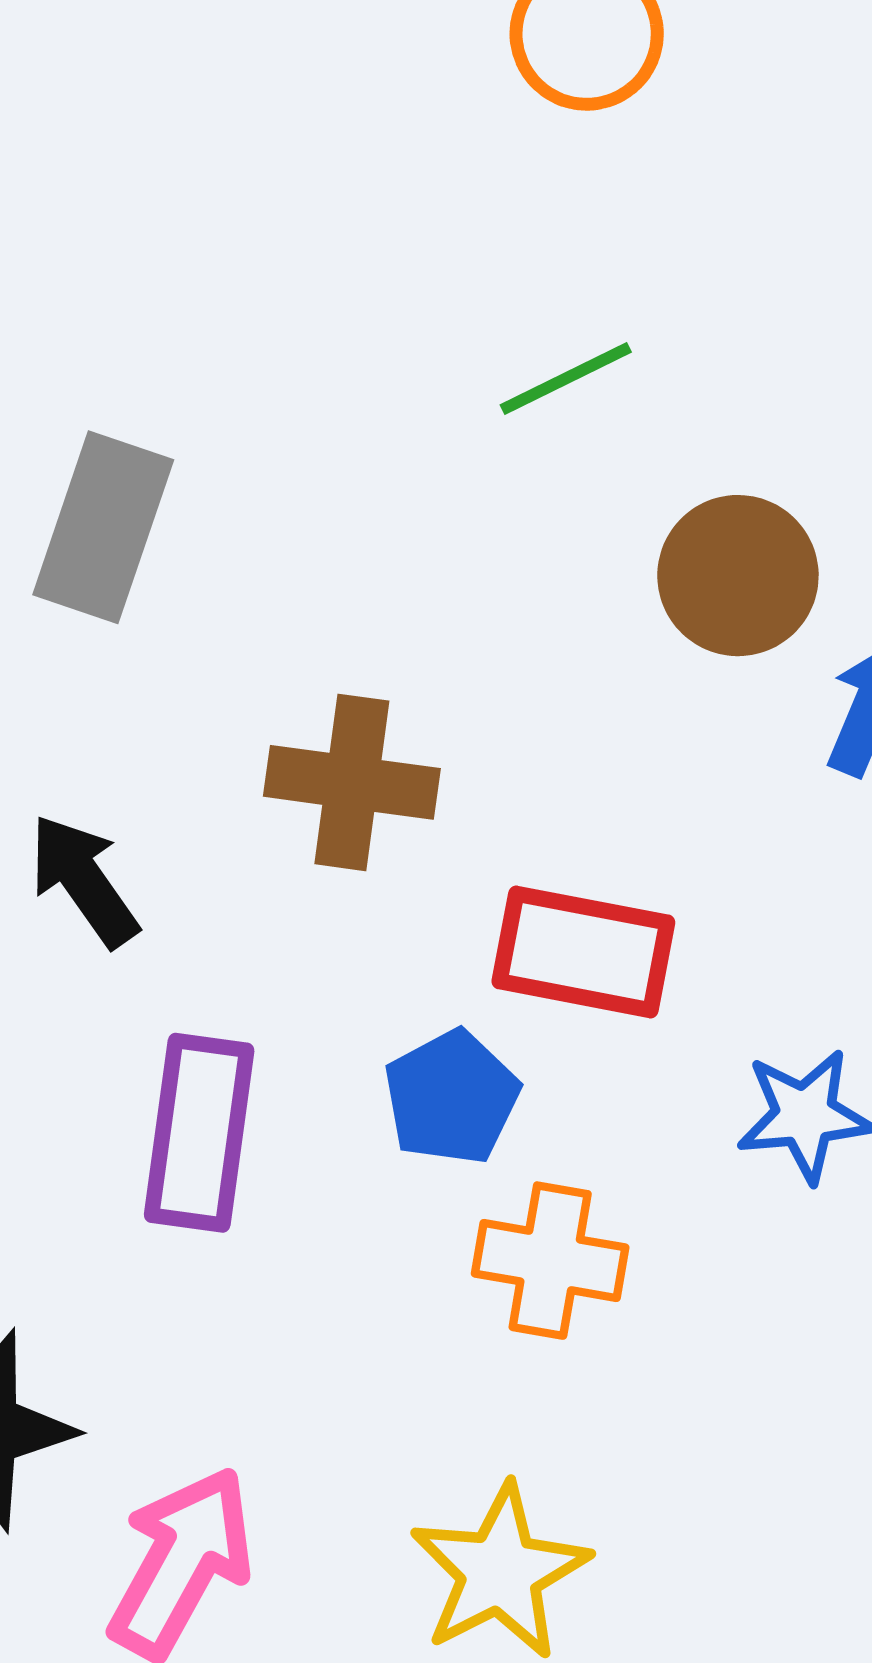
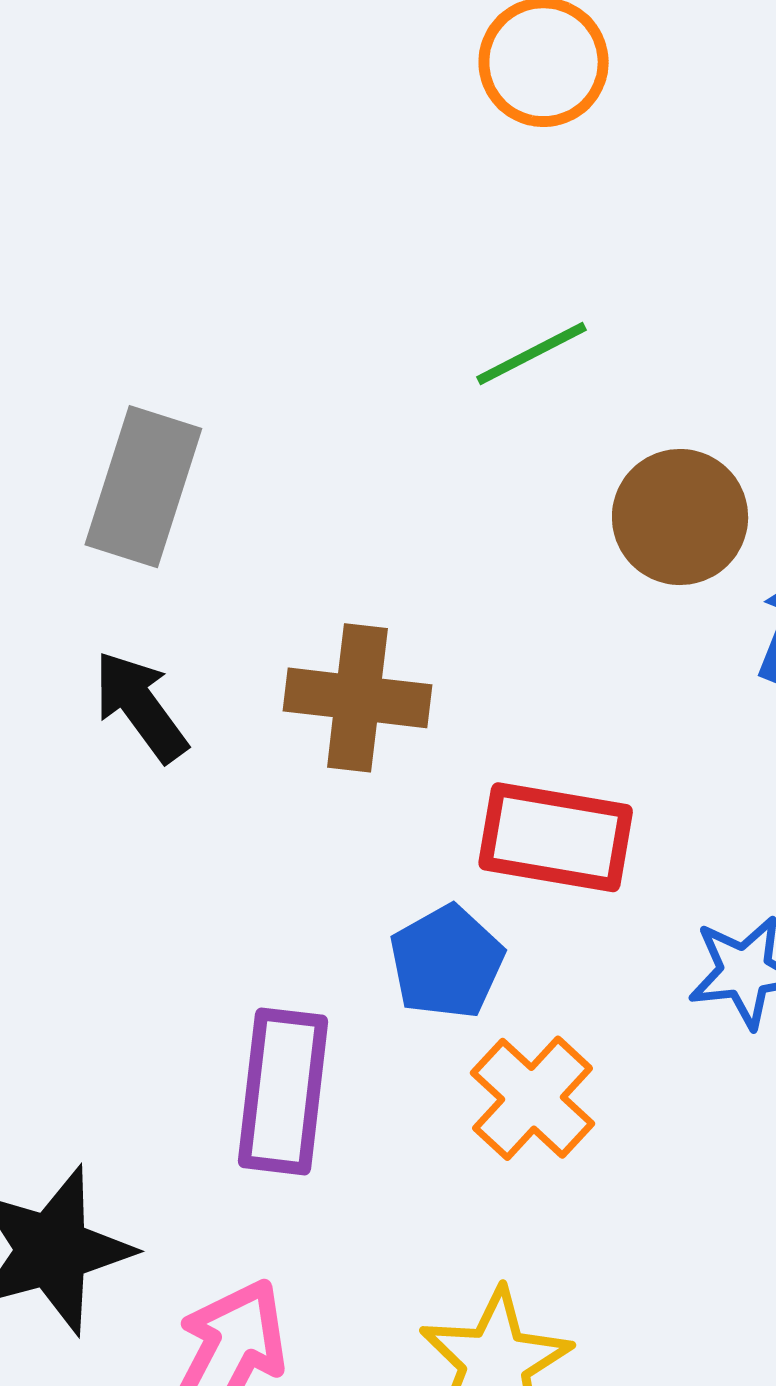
black arrow: (84, 880) -> (141, 706), moved
purple rectangle: (199, 1133) -> (283, 1091), moved
orange cross: (550, 1261) -> (533, 1098), turned 34

